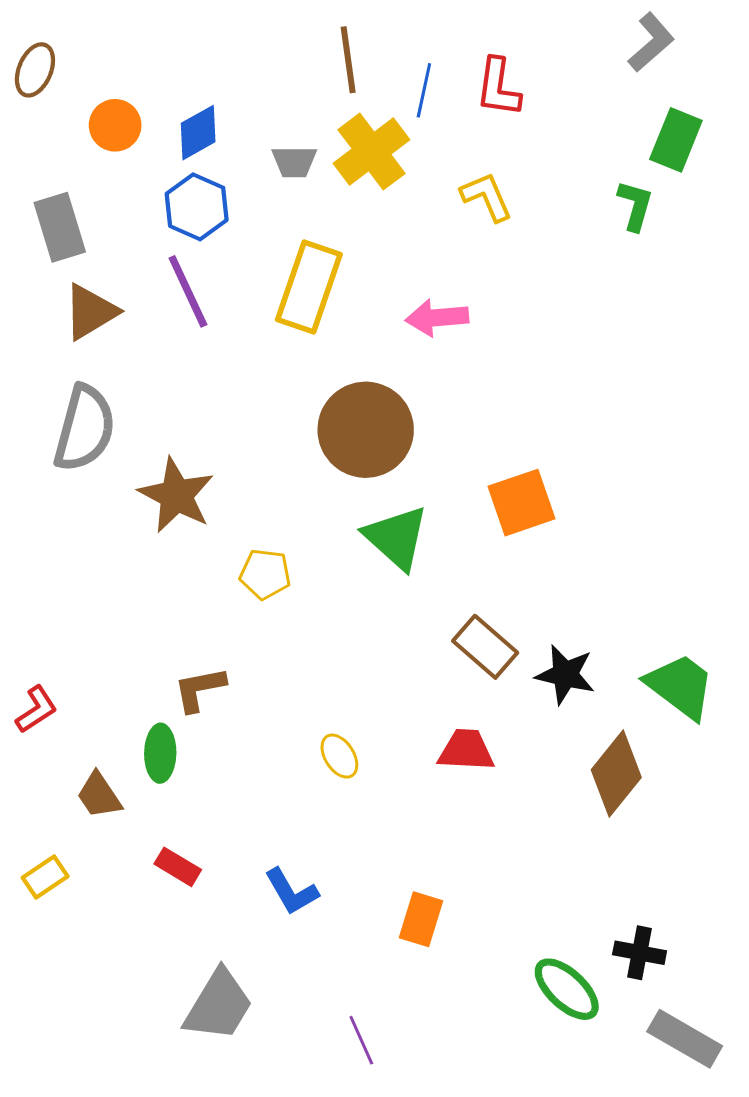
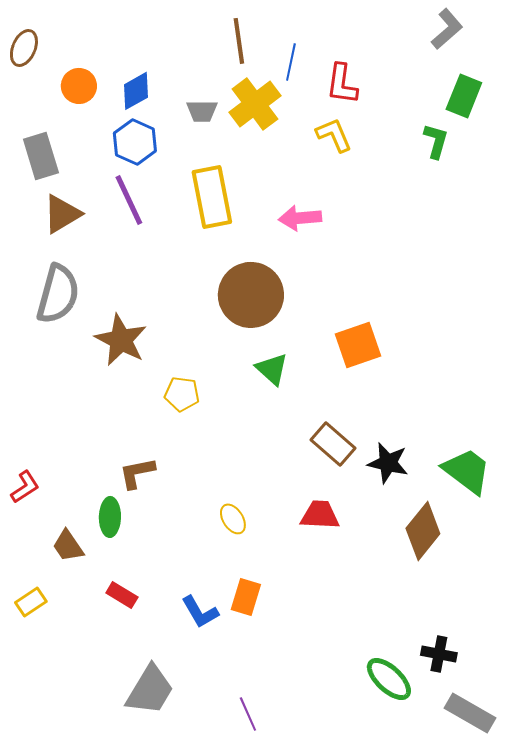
red L-shape: (498, 87) -> (342, 84), moved
yellow rectangle: (309, 287) -> (212, 197), turned -30
green triangle: (396, 538) -> (272, 369), size x0.7
orange rectangle: (421, 919) -> (246, 597), moved

